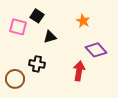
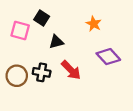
red arrow: (79, 71) -> (71, 70), moved, turned 126
brown circle: (15, 79) -> (17, 76), moved

